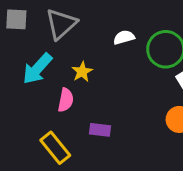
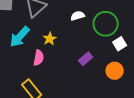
purple rectangle: (100, 130) -> (86, 59), moved, turned -48

